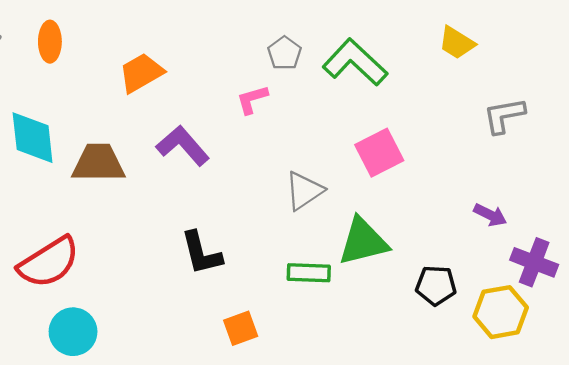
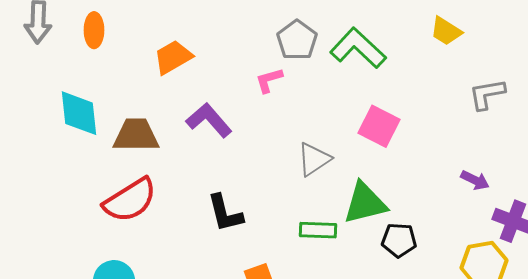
gray pentagon: (284, 53) -> (297, 40), size x1.4
pink square: (379, 153) -> (379, 126), turned -36
red semicircle: (49, 262) -> (130, 200), moved
black pentagon: (436, 285) -> (399, 240), moved

